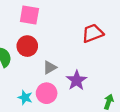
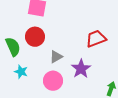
red trapezoid: (93, 33) -> (96, 39), moved
cyan star: (25, 97) -> (21, 72), moved

